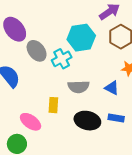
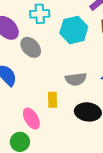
cyan cross: (62, 59) -> (40, 14), moved, turned 30
pink ellipse: (31, 122) -> (31, 119), turned 30

